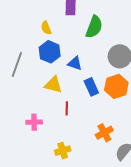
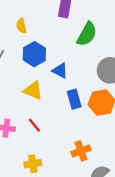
yellow semicircle: (46, 28) -> (21, 26), moved
red line: (67, 108) -> (34, 125), moved, turned -48

